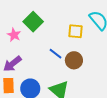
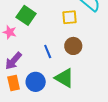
blue line: (55, 54) -> (48, 51), moved, turned 40

